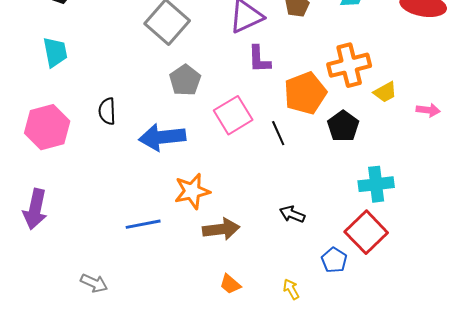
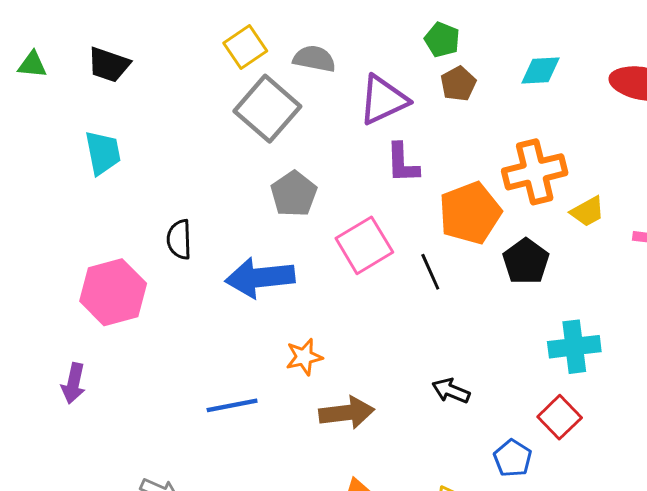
pink hexagon: (47, 127) -> (113, 292), moved
orange star: (192, 191) -> (304, 357), size x0.7
purple arrow: (35, 209) -> (73, 383), size x0.7
red square: (366, 232) -> (560, 417), size x0.7

